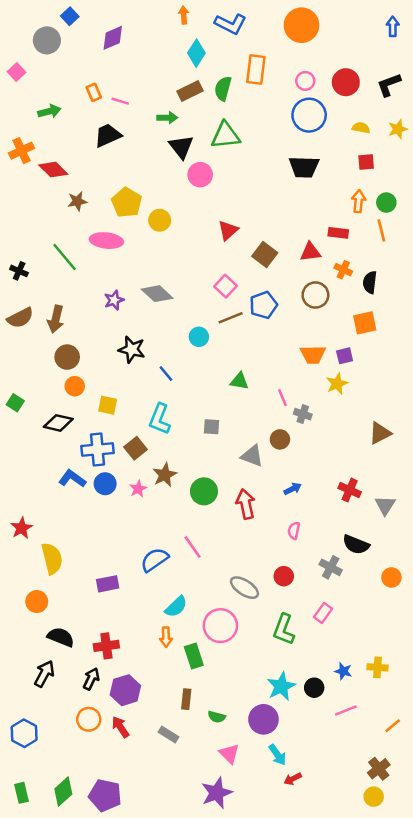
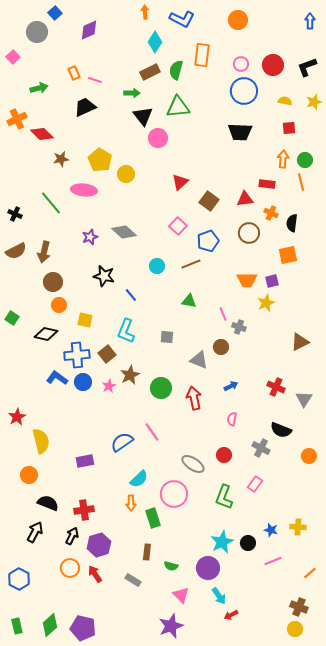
orange circle: (301, 25) -> (238, 20), size x0.7
brown line: (231, 318) -> (191, 264), moved
brown cross: (379, 769) -> (299, 607), turned -30

